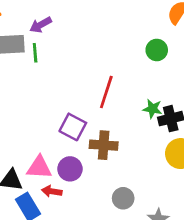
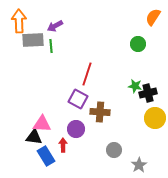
red line: (106, 92) -> (87, 74), moved
pink triangle: (39, 168) -> (42, 124), moved
red arrow: (52, 191) -> (63, 145), turned 80

